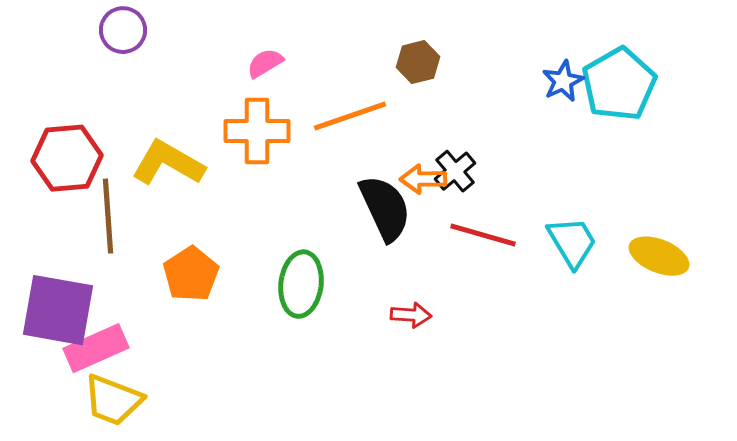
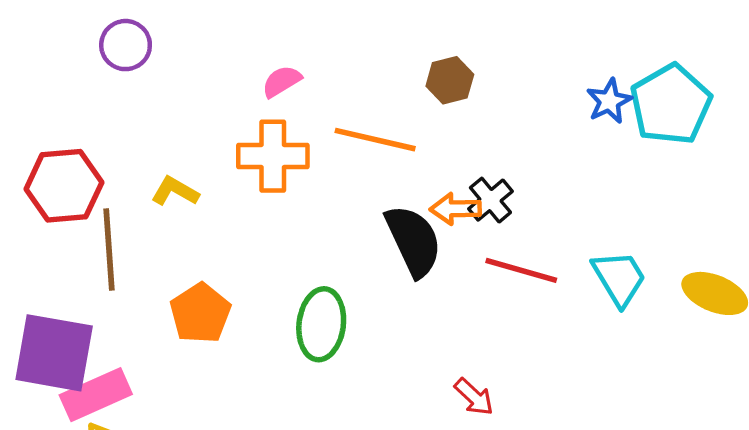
orange line: (350, 116) -> (375, 140), turned 32
yellow L-shape: (168, 163) -> (175, 191), size x0.6
red arrow: (411, 315) -> (474, 397), moved, turned 39

